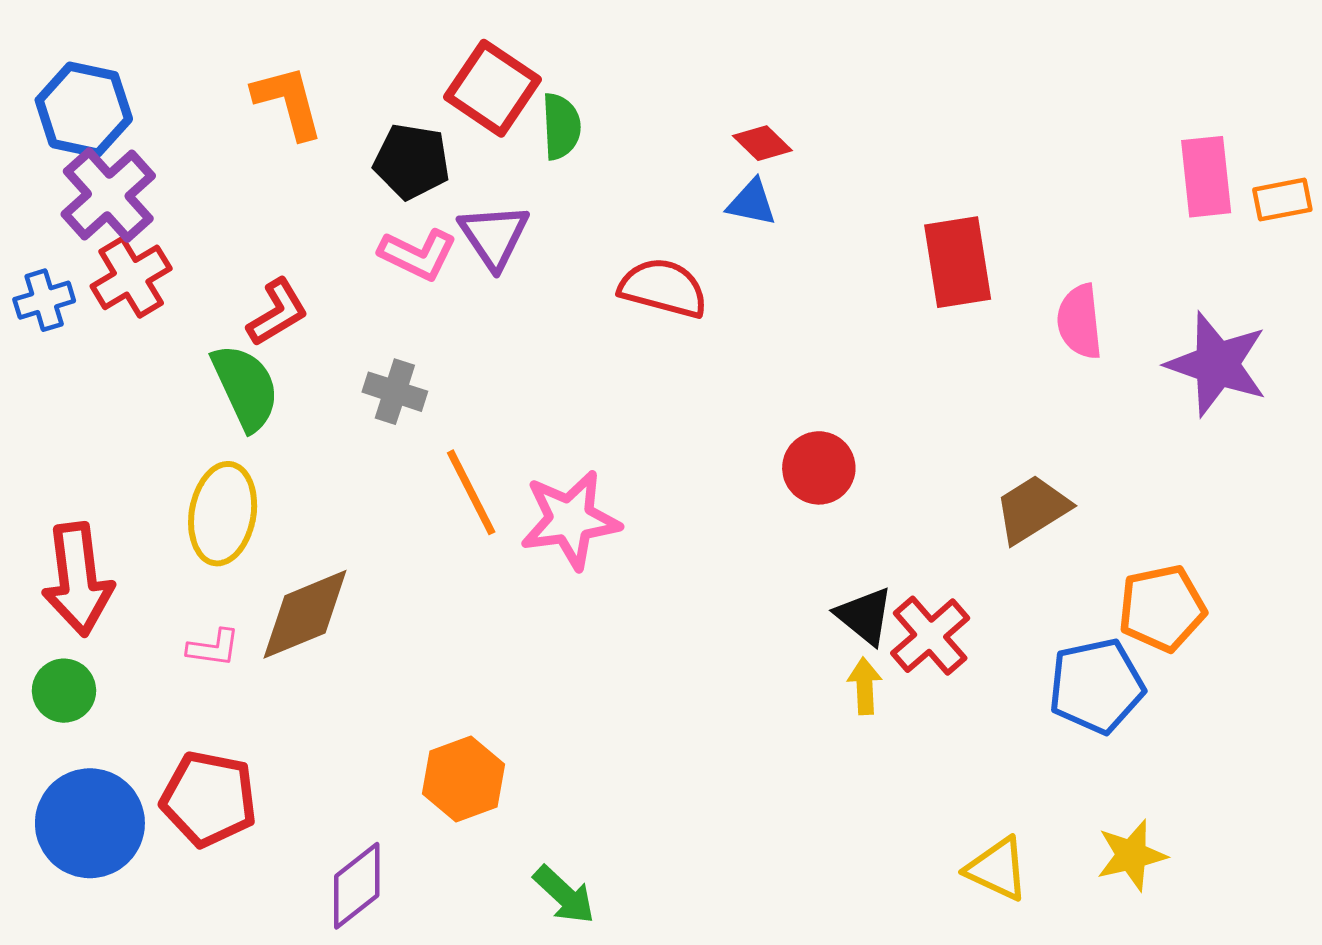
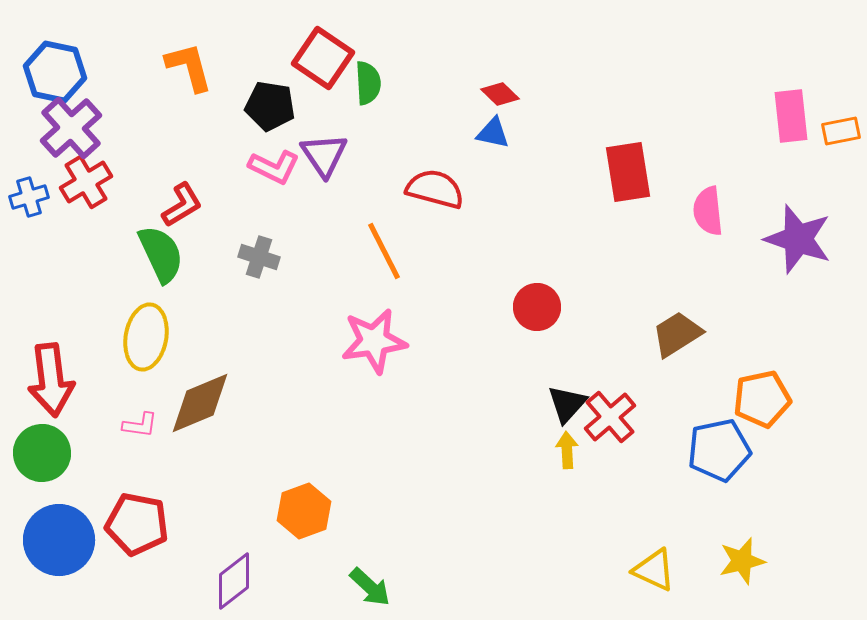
orange line: (471, 492) -> (384, 251), moved
black triangle: (865, 616) -> (567, 404), turned 33
green circle: (64, 691) -> (42, 453), size x1.4

